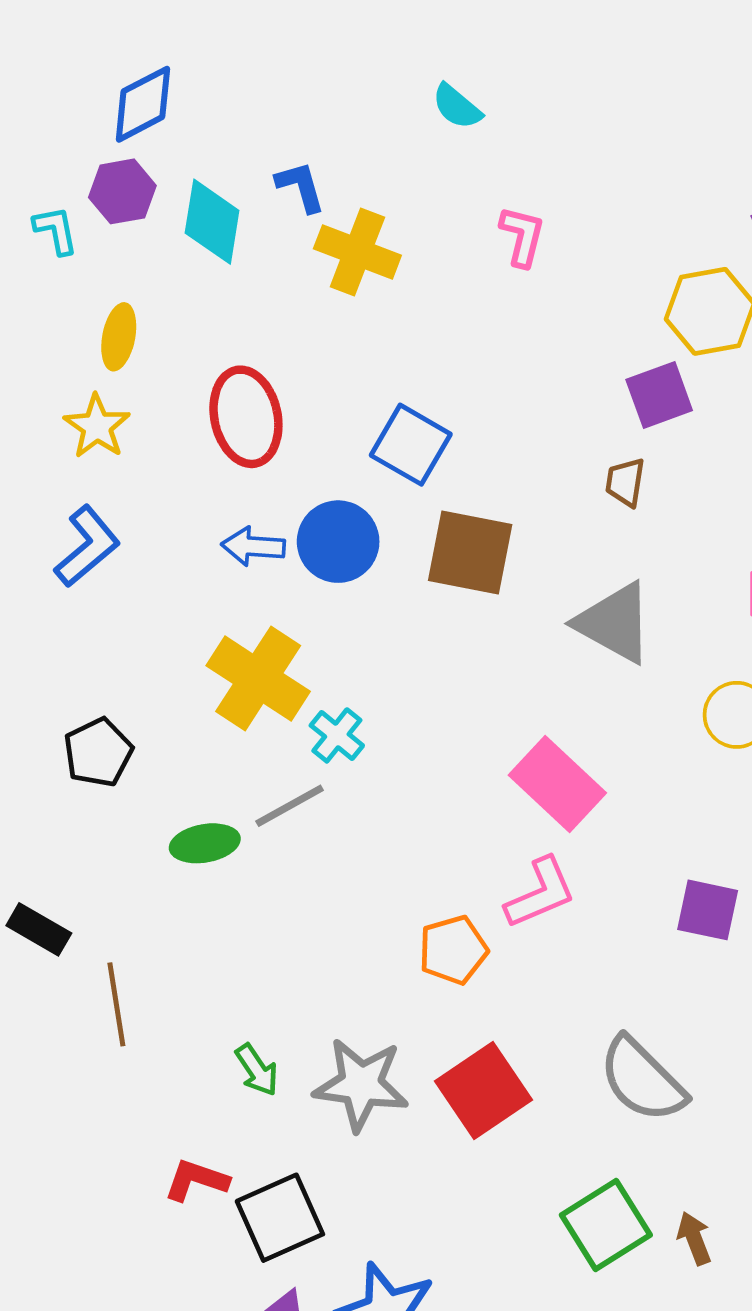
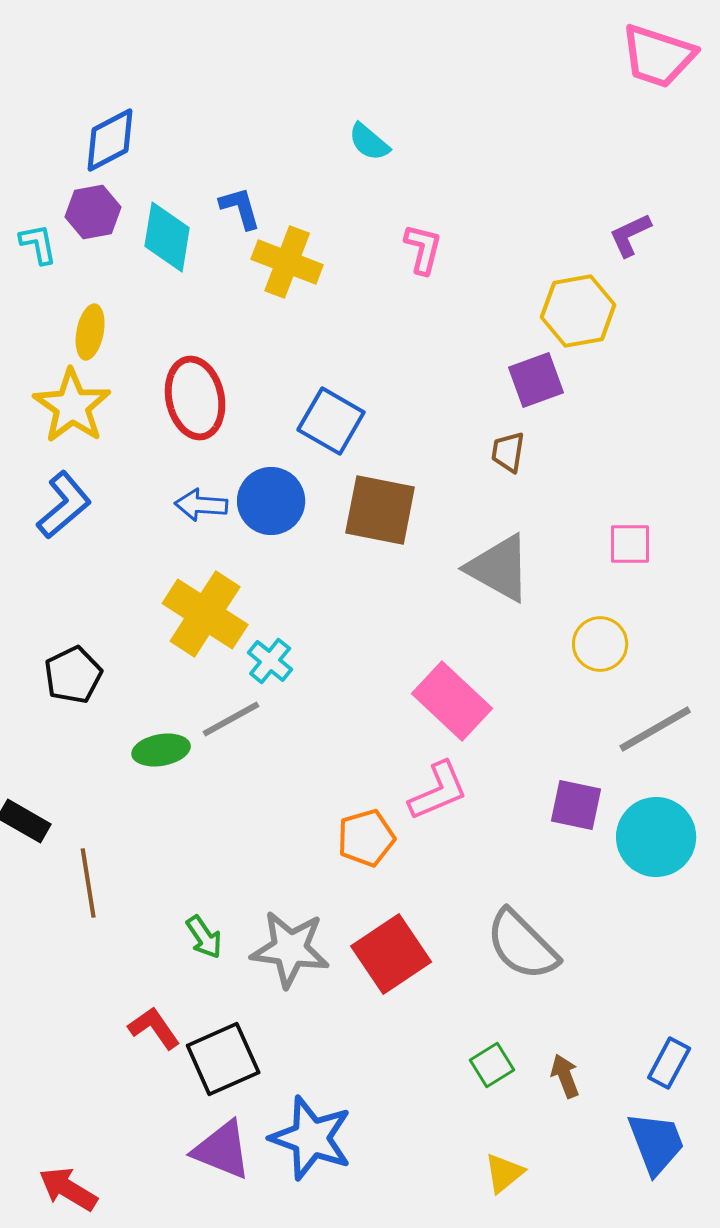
yellow star: (97, 426) -> (72, 406), size x1.4
red L-shape: (196, 1180) -> (154, 1028), turned 36
green square: (606, 1225) -> (492, 1065), size x0.6

